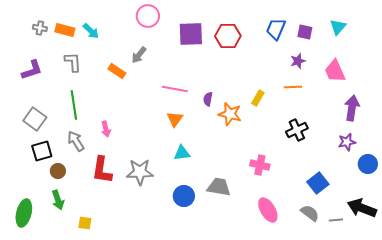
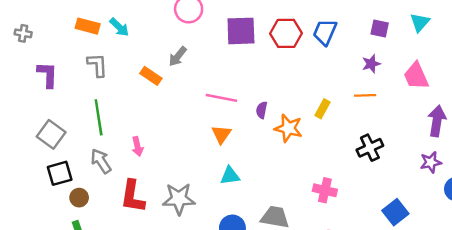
gray cross: (40, 28) -> (23, 33), moved
blue trapezoid: (276, 29) -> (325, 32), moved
purple L-shape: (32, 70) -> (47, 75), turned -70

